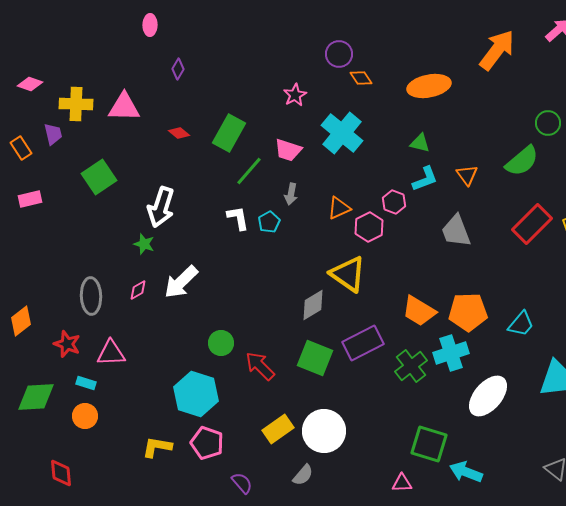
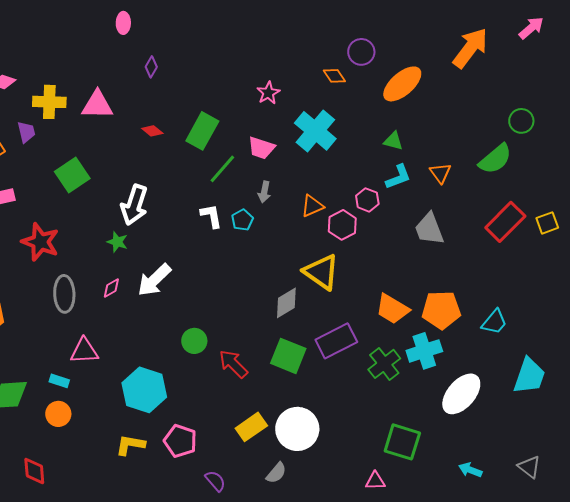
purple circle: (339, 54) -> (361, 52), moved
orange ellipse: (429, 86) -> (402, 84), turned -30
red star: (67, 344) -> (40, 242), moved, size x1.4
cyan hexagon: (196, 394) -> (144, 390), moved
cyan arrow: (466, 472) -> (470, 470), moved, size x0.7

